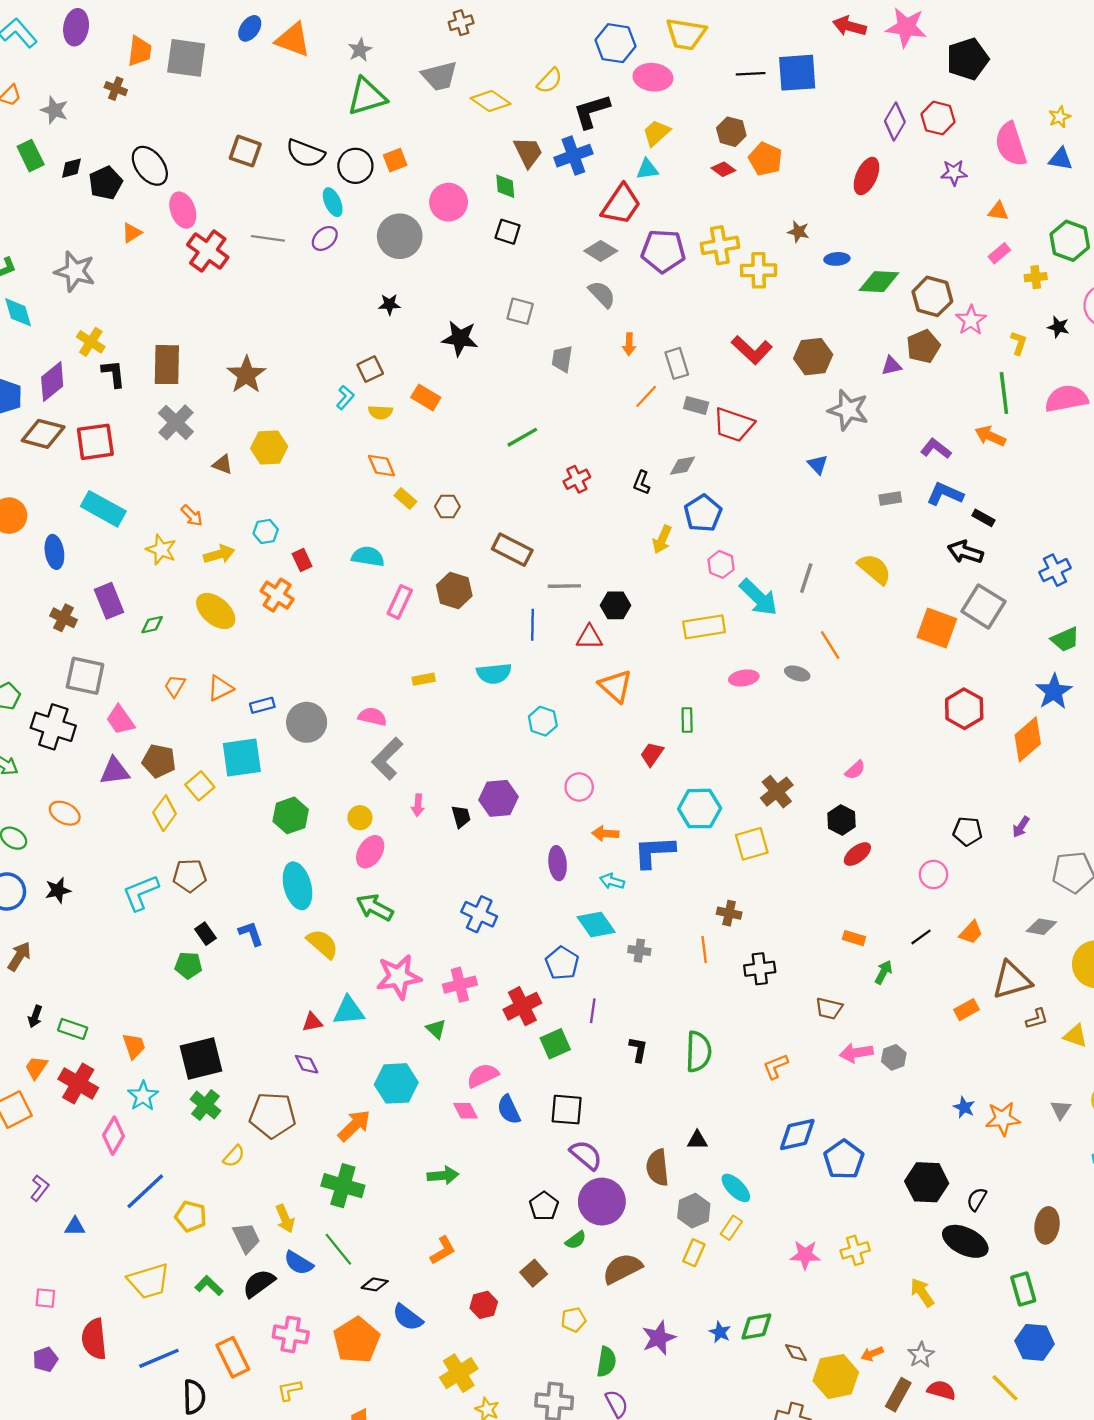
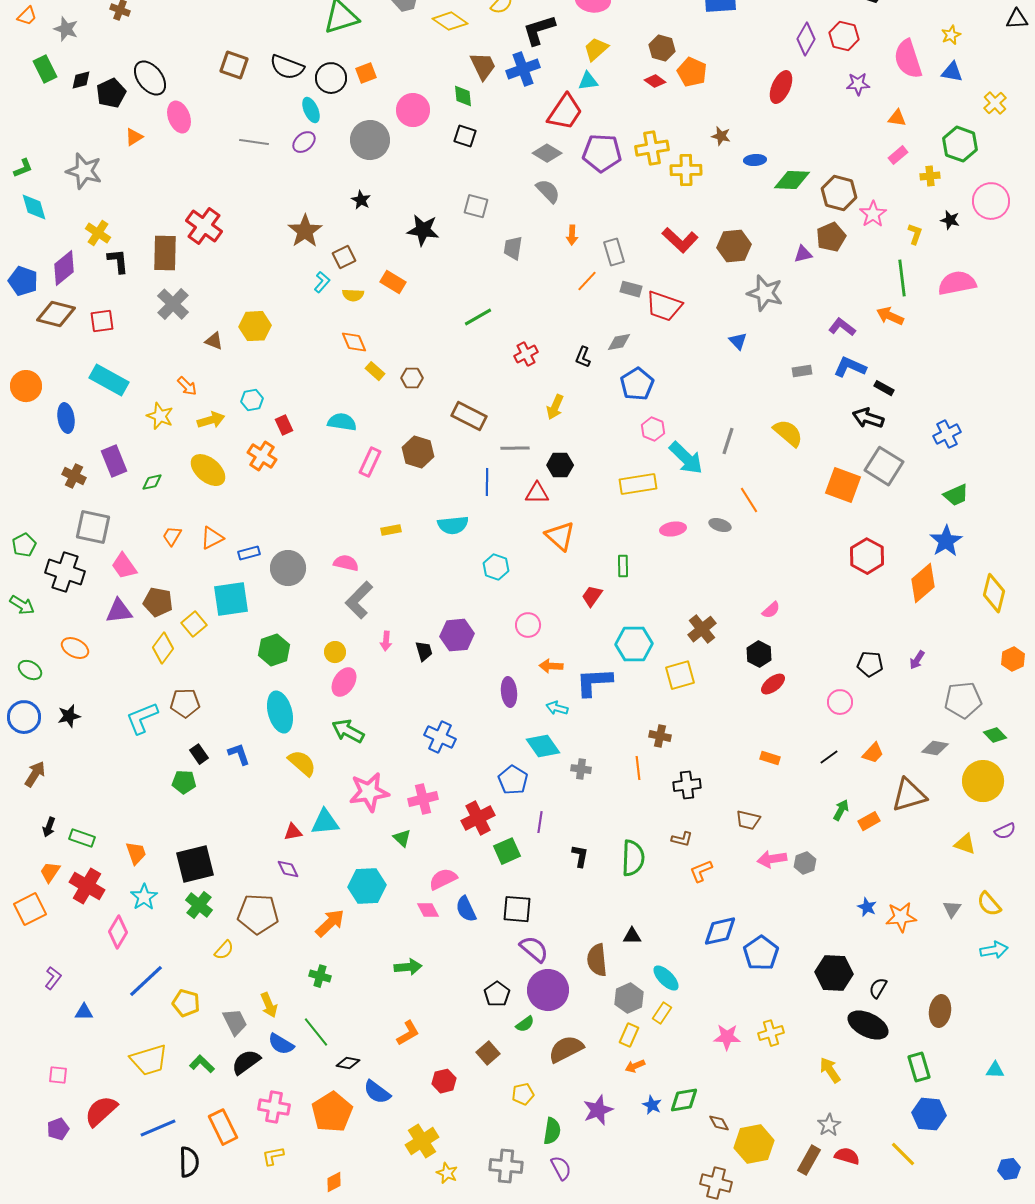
red cross: (208, 251) -> (204, 226), moved
black star: (389, 304) -> (361, 200), turned 30
brown star: (246, 375) -> (305, 231), moved
red square: (95, 442) -> (102, 321), size x0.7
yellow arrow: (662, 539) -> (555, 407), moved
green arrow: (884, 972) -> (841, 810), moved
brown L-shape: (1037, 1019) -> (682, 839), moved, turned 30
green cross: (343, 1186) -> (320, 976), size x0.6
red semicircle: (94, 1339) -> (101, 1111), turned 54
orange arrow: (872, 1354) -> (635, 1066), moved

